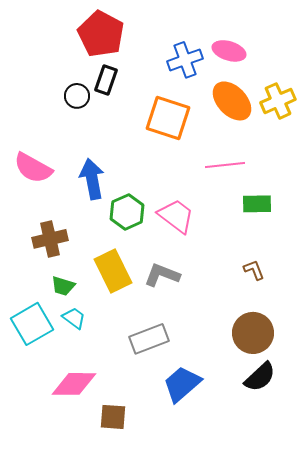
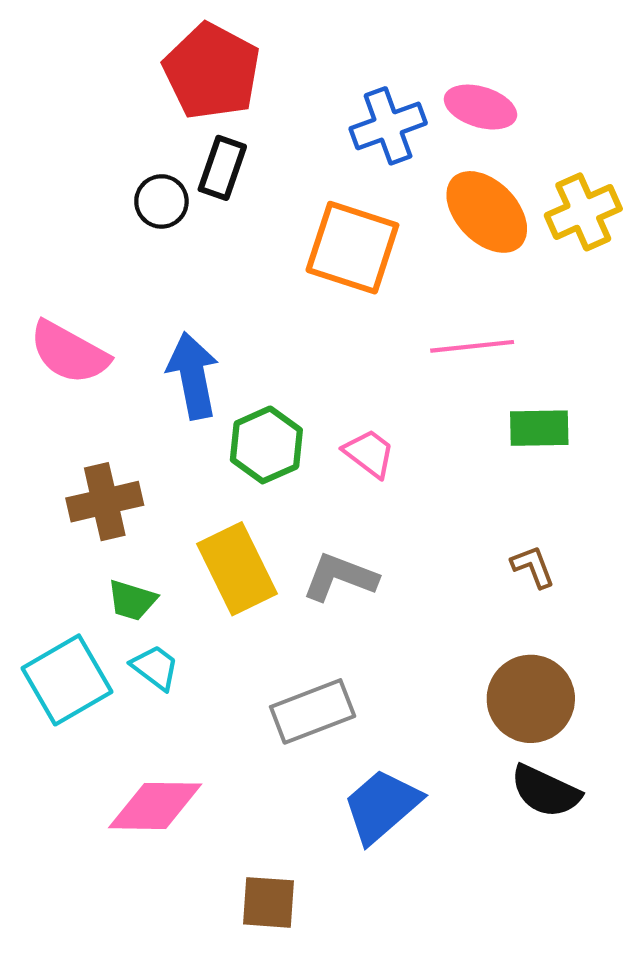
pink trapezoid: (176, 216) -> (369, 453), size x0.7
black semicircle: (260, 377) -> (546, 791), turned 68
brown square: (113, 417) -> (268, 902), moved

